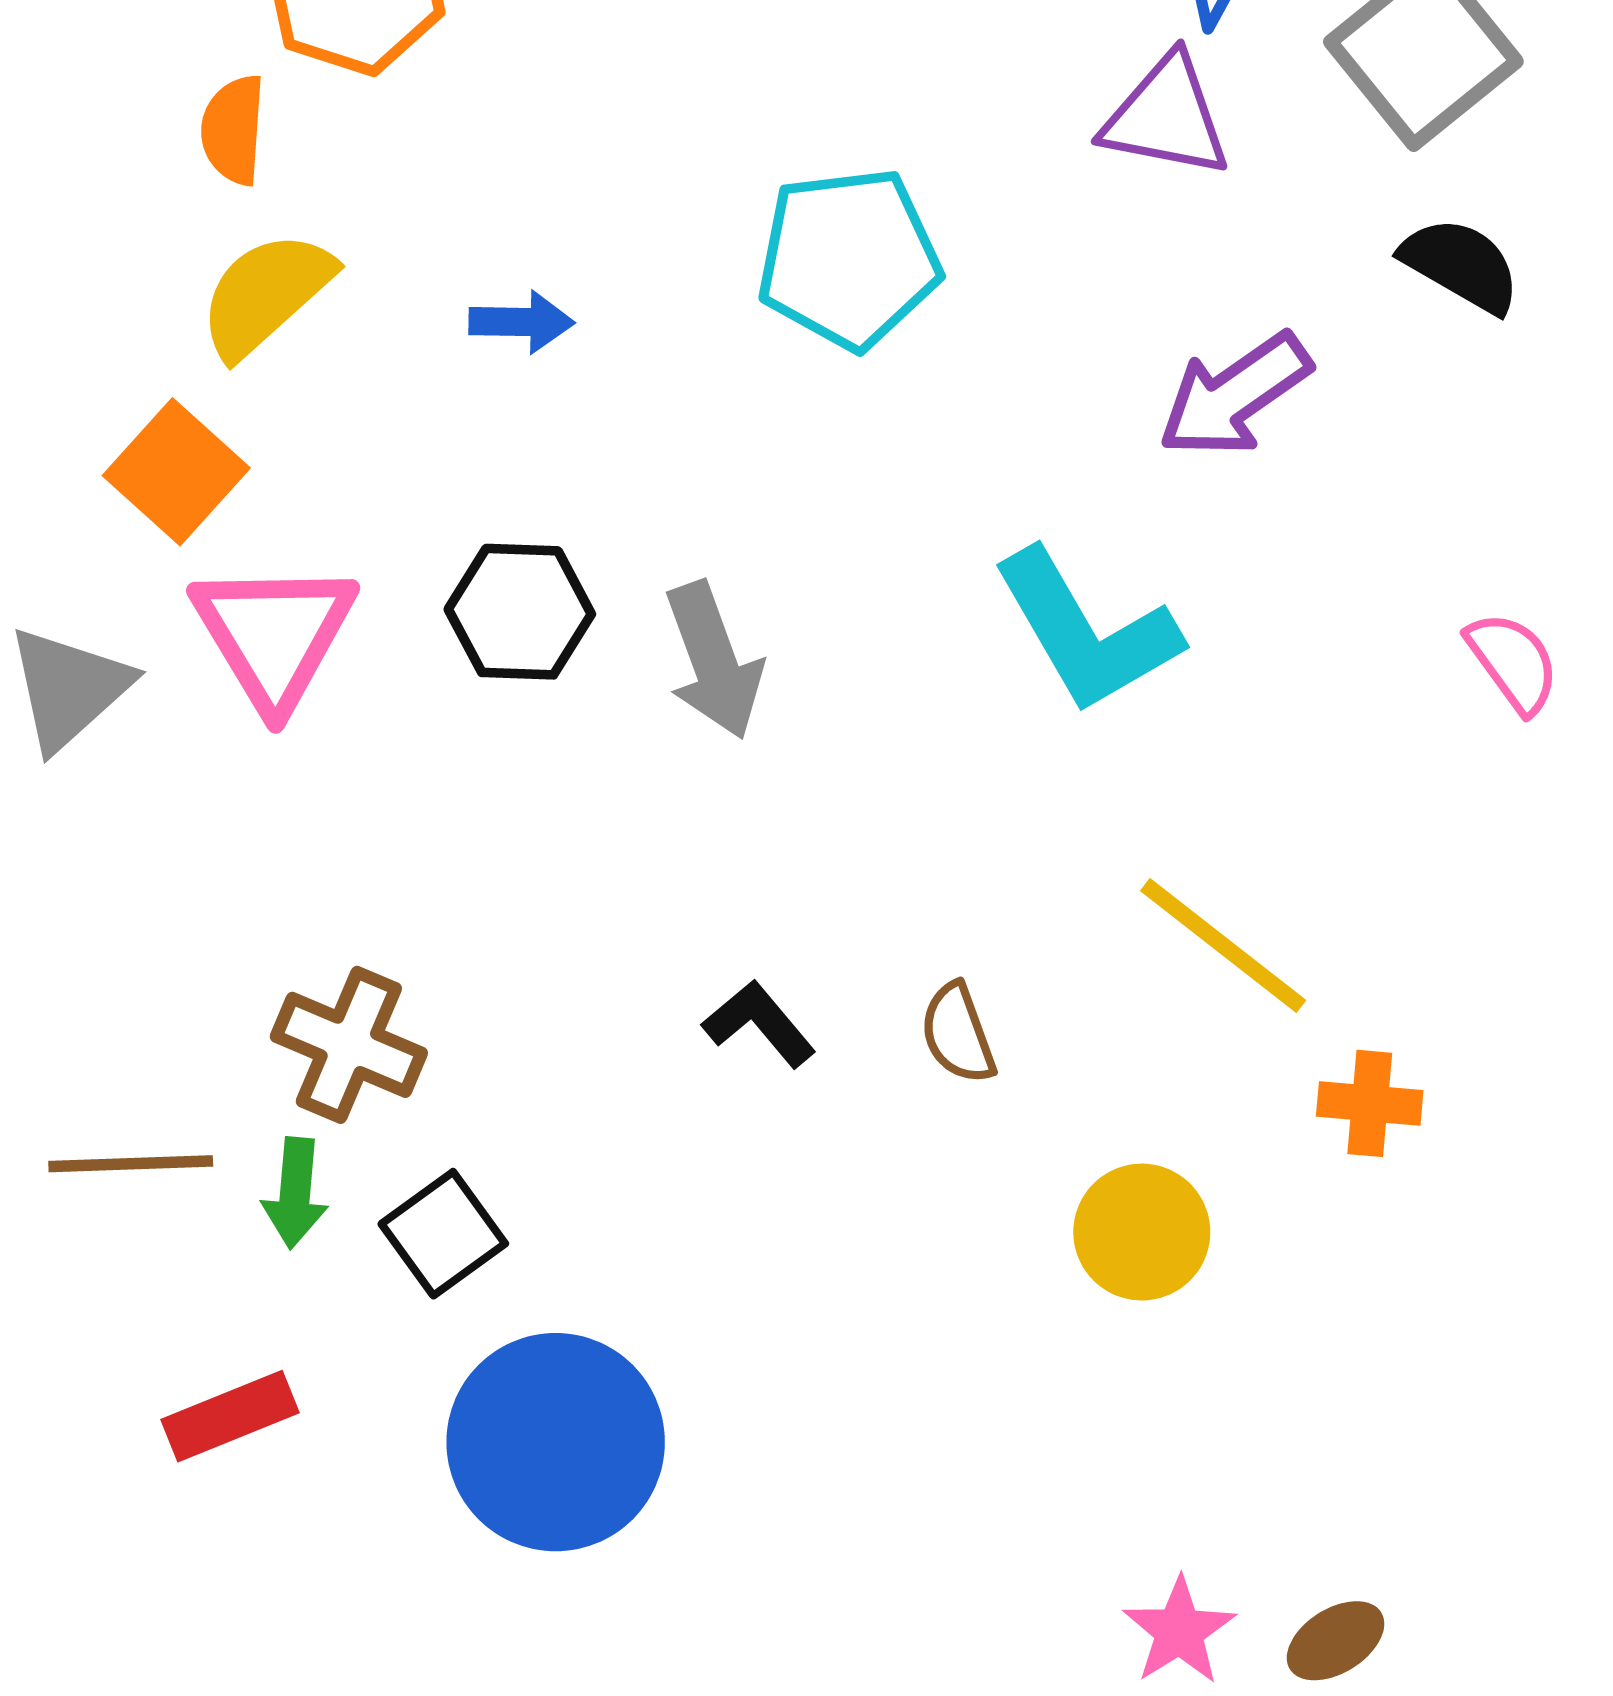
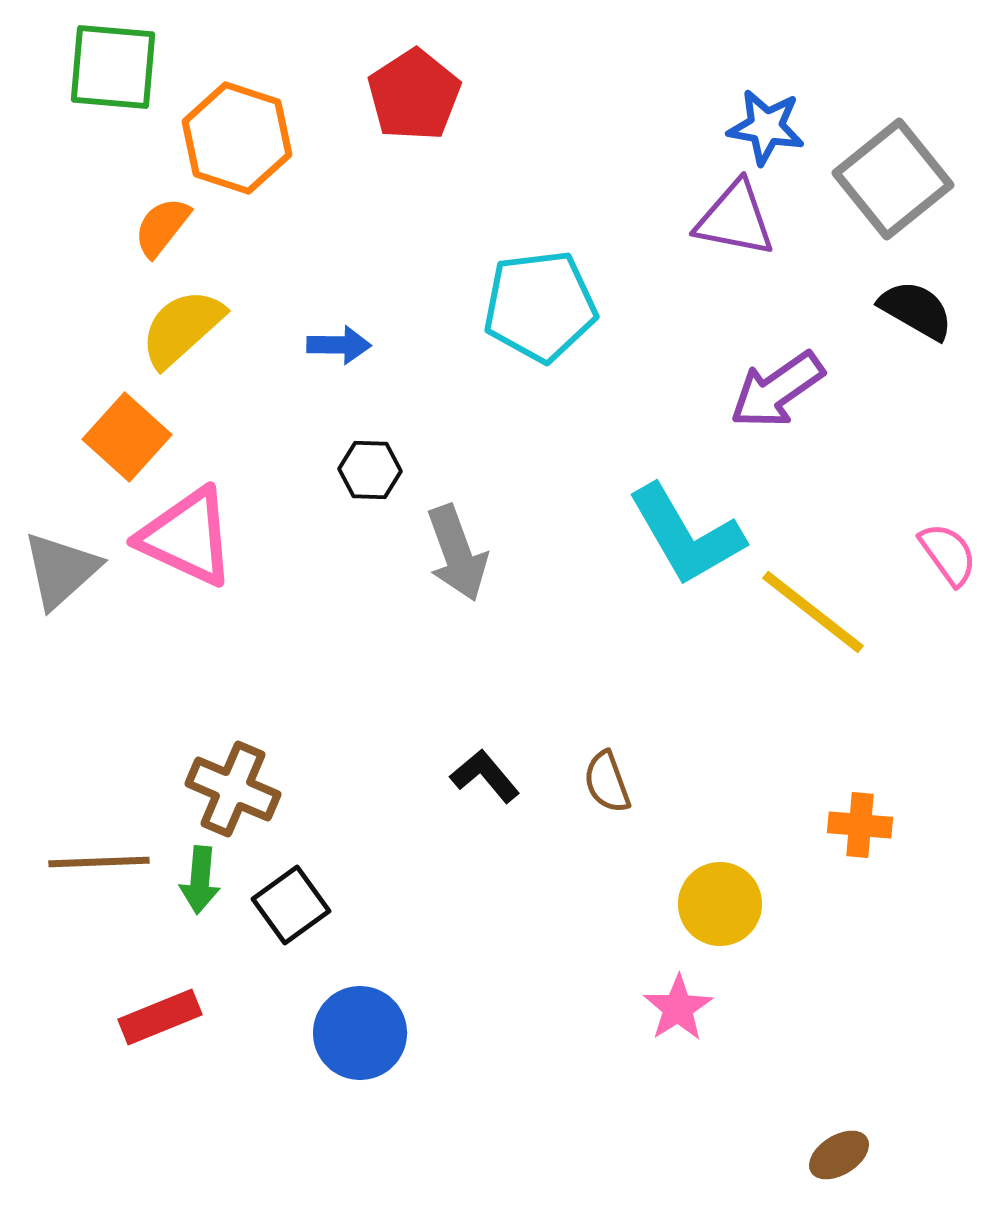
orange semicircle: (233, 130) -> (162, 227), turned 34
black hexagon: (520, 612) -> (370, 470), moved, size x0.7
pink triangle: (274, 635) -> (187, 537), turned -34
yellow line: (1223, 946) -> (813, 612), moved
blue circle: (556, 1442) -> (360, 1033), size x0.7
pink star: (1179, 1631) -> (678, 1008), moved

